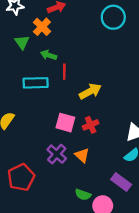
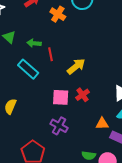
orange cross: (42, 27) -> (58, 14), moved
cyan rectangle: (36, 83) -> (28, 69), turned 55
orange triangle: (82, 155) -> (102, 124), moved, turned -32

